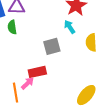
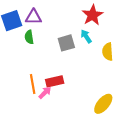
gray square: (52, 46) -> (66, 43), moved
orange line: (16, 93) -> (33, 84), moved

